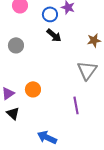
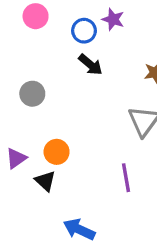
gray circle: (16, 45) -> (32, 94), moved
black triangle: (13, 113) -> (45, 181), moved

